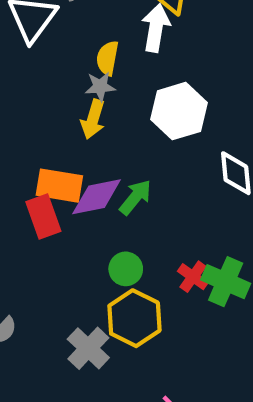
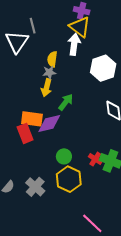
white hexagon: (179, 111) -> (103, 68), moved
green arrow: (135, 197) -> (66, 102), moved
gray cross: (88, 348) -> (35, 187), moved

